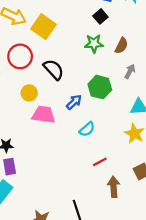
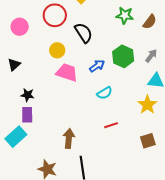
gray arrow: (130, 71) -> (151, 56), moved
brown arrow: (114, 187) -> (69, 139), moved

